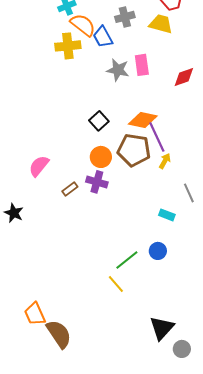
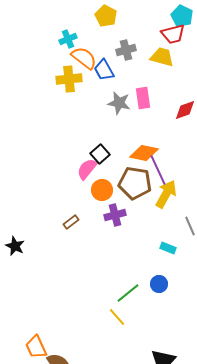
yellow arrow: (165, 161) -> (166, 194), size x1.8
pink semicircle: (39, 166) -> (87, 169), moved
purple cross: (97, 182) -> (115, 215), moved, turned -30

